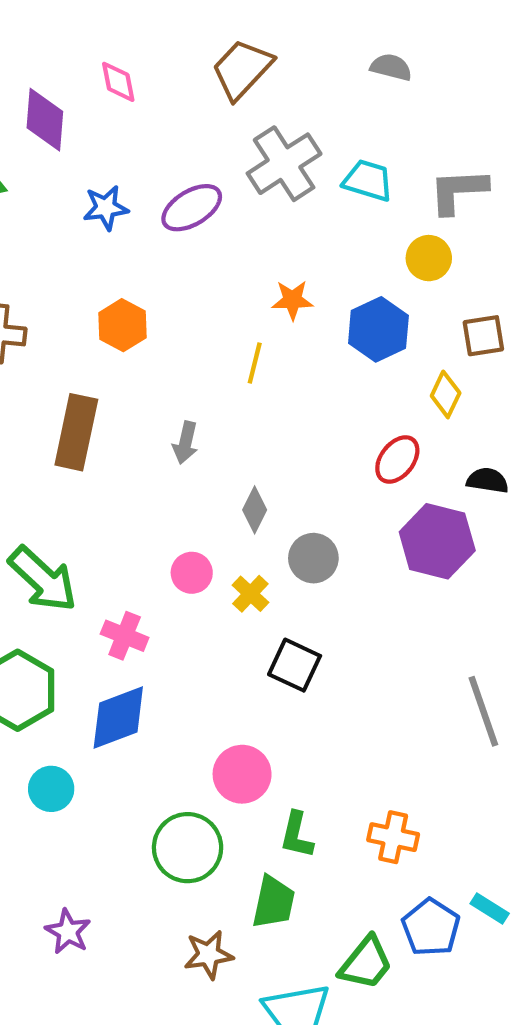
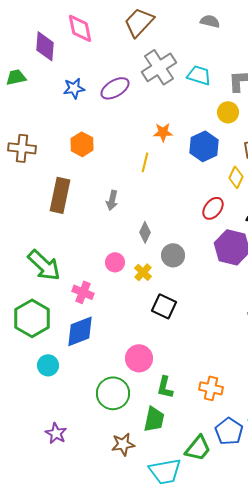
pink diamond: (118, 82) -> (80, 28), size x1.4

